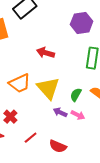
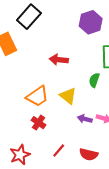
yellow triangle: (48, 88) -> (68, 96), size x0.7
green semicircle: (76, 95) -> (94, 80), moved
red cross: (10, 117) -> (39, 123), moved

